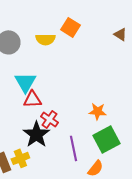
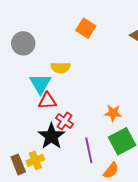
yellow semicircle: (45, 39) -> (61, 68), moved

